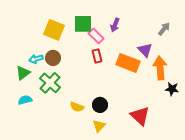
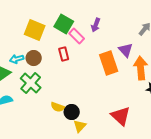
green square: (83, 24) -> (64, 24), turned 30
red rectangle: (97, 56) -> (64, 54), moved
orange rectangle: (128, 63) -> (109, 63), turned 50
black circle: (100, 105) -> (72, 112), moved

